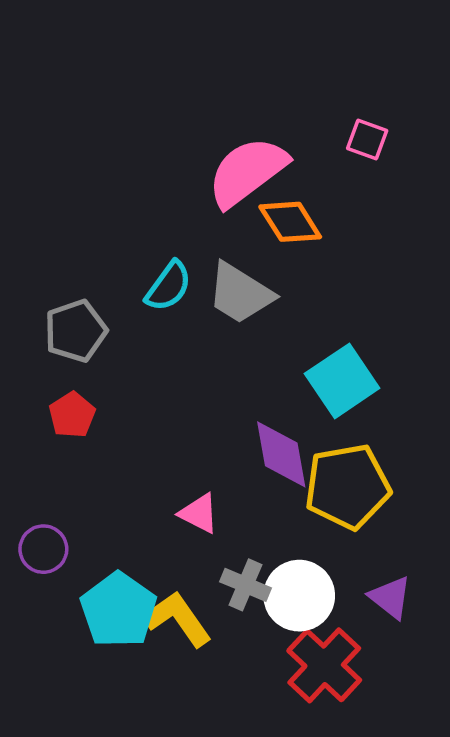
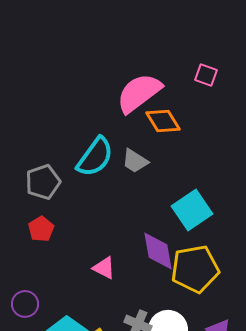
cyan semicircle: (169, 286) -> (95, 157), size x1.4
gray trapezoid: (240, 293) -> (135, 161), size x0.7
pink triangle: (199, 513) -> (104, 268), moved

